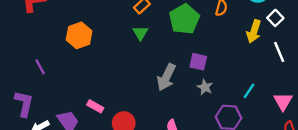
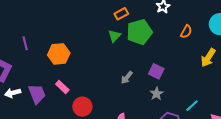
green pentagon: (184, 19) -> (139, 32), moved
orange hexagon: (79, 35) -> (59, 54), moved
gray arrow: (166, 77) -> (127, 78), size x0.6

